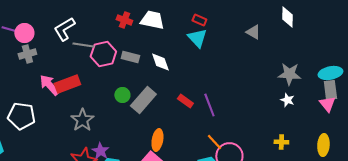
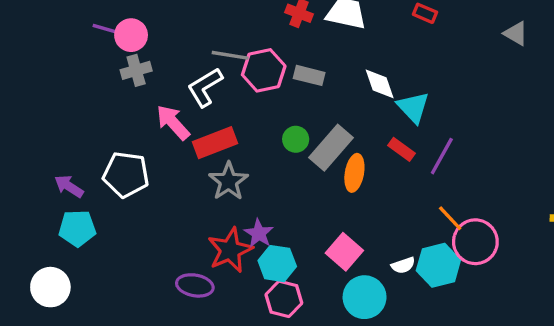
white L-shape: (64, 29) -> (205, 87), moved
cyan triangle: (197, 38) -> (413, 107), moved
white diamond: (160, 62) -> (380, 84), moved
red rectangle: (67, 84) -> (215, 143), moved
purple line: (209, 105) -> (442, 156), turned 50
orange ellipse: (157, 140) -> (354, 173), moved

